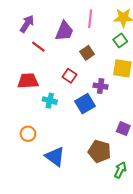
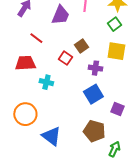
red line: (38, 47) -> (36, 38), moved
brown square: (87, 53) -> (81, 46), moved
blue square: (85, 104) -> (93, 94), moved
orange circle: (28, 134) -> (25, 114), size x1.5

